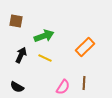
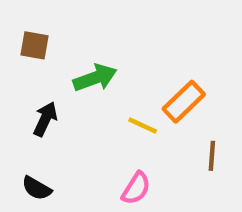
yellow line: (45, 58) -> (143, 125), moved
brown line: (84, 83) -> (212, 156), moved

